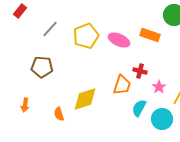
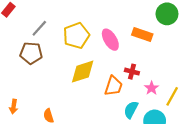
pink ellipse: (119, 40) -> (110, 40), turned 35
brown pentagon: (42, 67) -> (31, 53), moved
yellow diamond: (85, 99) -> (83, 72), moved

